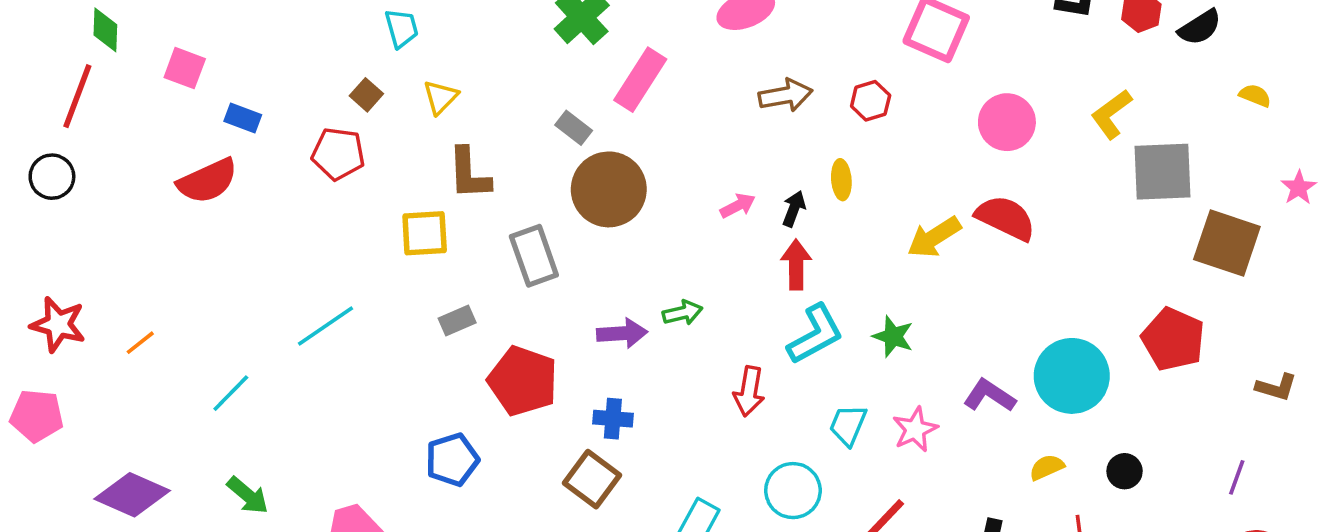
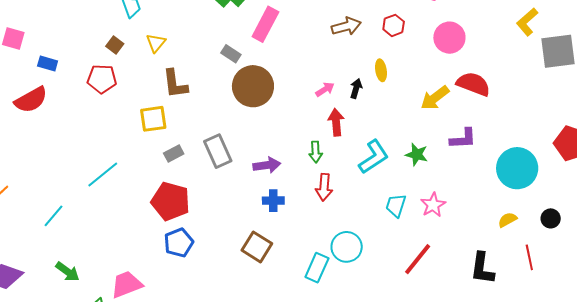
pink circle: (1007, 122) -> (449, 38), moved
gray rectangle: (534, 256) -> (218, 151), moved
red arrow: (796, 265) -> (336, 122), moved
green arrow: (683, 313) -> (316, 152), moved, turned 105
gray rectangle: (457, 320) -> (174, 154), moved
red pentagon: (523, 381) -> (171, 201), moved
red arrow: (749, 391) -> (324, 187), moved
purple L-shape: (989, 396) -> (463, 139), moved, turned 148
blue cross: (613, 419) -> (273, 201), moved
cyan circle: (793, 491) -> (347, 247), moved

